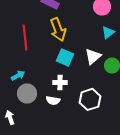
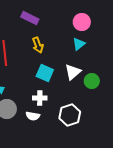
yellow arrow: (58, 29) -> (38, 45), size x0.7
cyan triangle: (108, 32) -> (79, 44), moved

